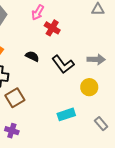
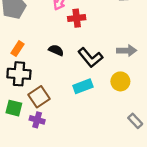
red cross: (52, 28) -> (77, 18), turned -35
cyan rectangle: (66, 114) -> (83, 86), moved
purple cross: (12, 131) -> (37, 120), moved

